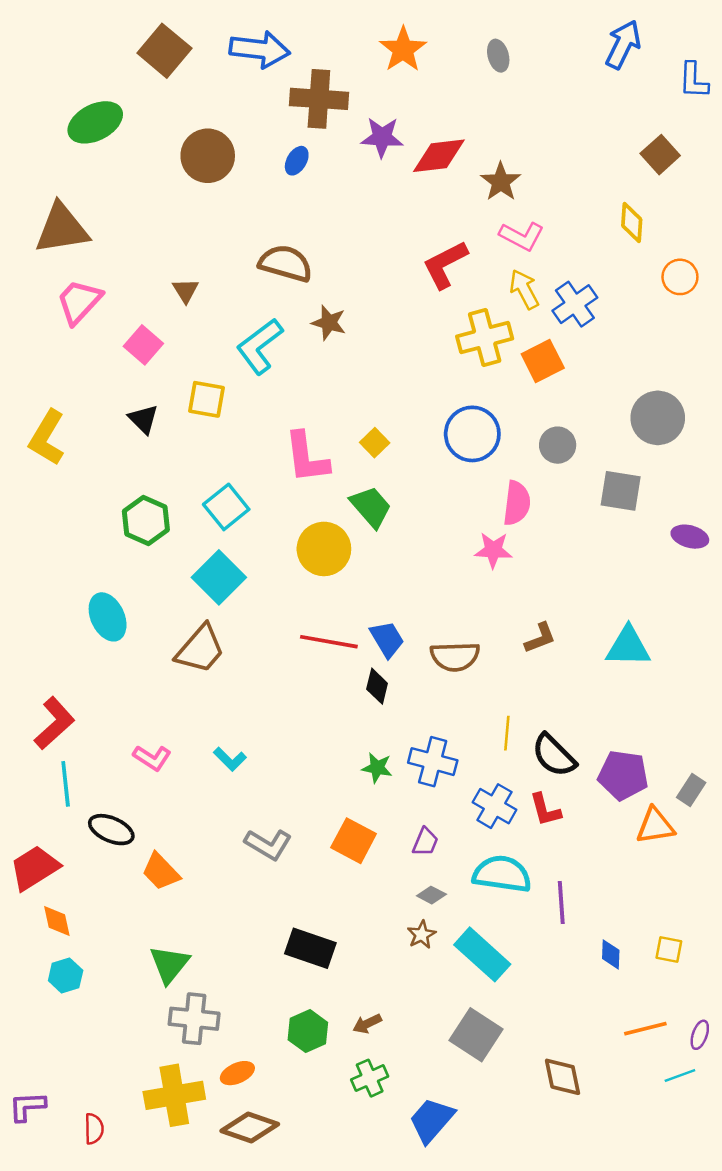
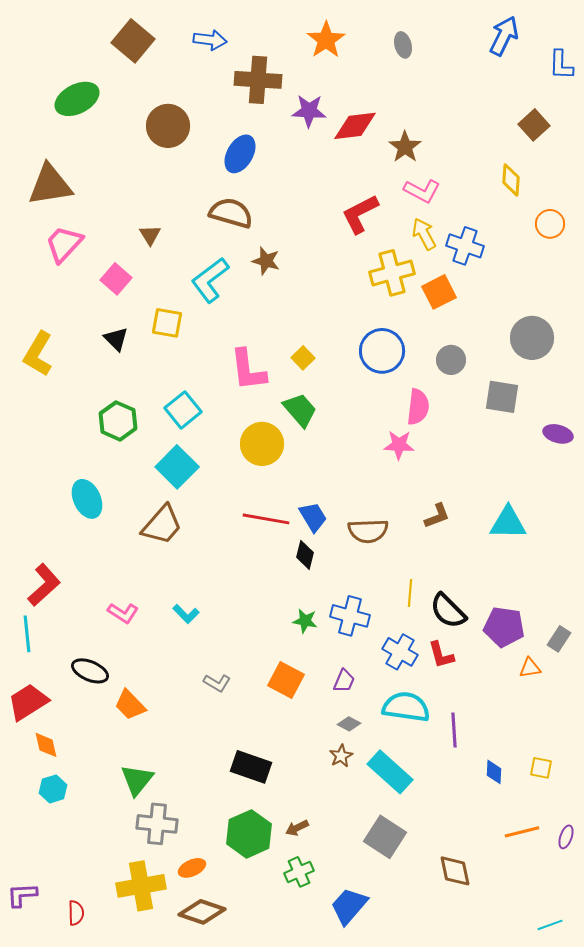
blue arrow: (260, 49) -> (210, 40), size x0.7
blue ellipse: (297, 161) -> (240, 154), moved, size x1.6
blue cross: (575, 304) -> (465, 246), turned -36
cyan line: (66, 784) -> (27, 634), moved
orange triangle: (655, 826) -> (530, 668), size x0.7
gray L-shape: (268, 844) -> (217, 683), size x0.7
green hexagon: (308, 1031) -> (249, 834), size x1.4
cyan line: (680, 1076) -> (550, 925), moved

